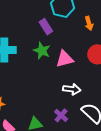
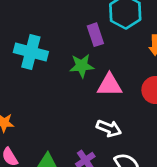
green star: (42, 51) -> (82, 66), turned 30

